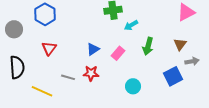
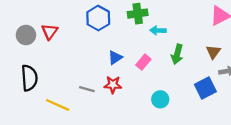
blue hexagon: (45, 14) -> (98, 18), moved
cyan arrow: (131, 25) -> (158, 30), turned 32
red triangle: (49, 48) -> (50, 32), moved

